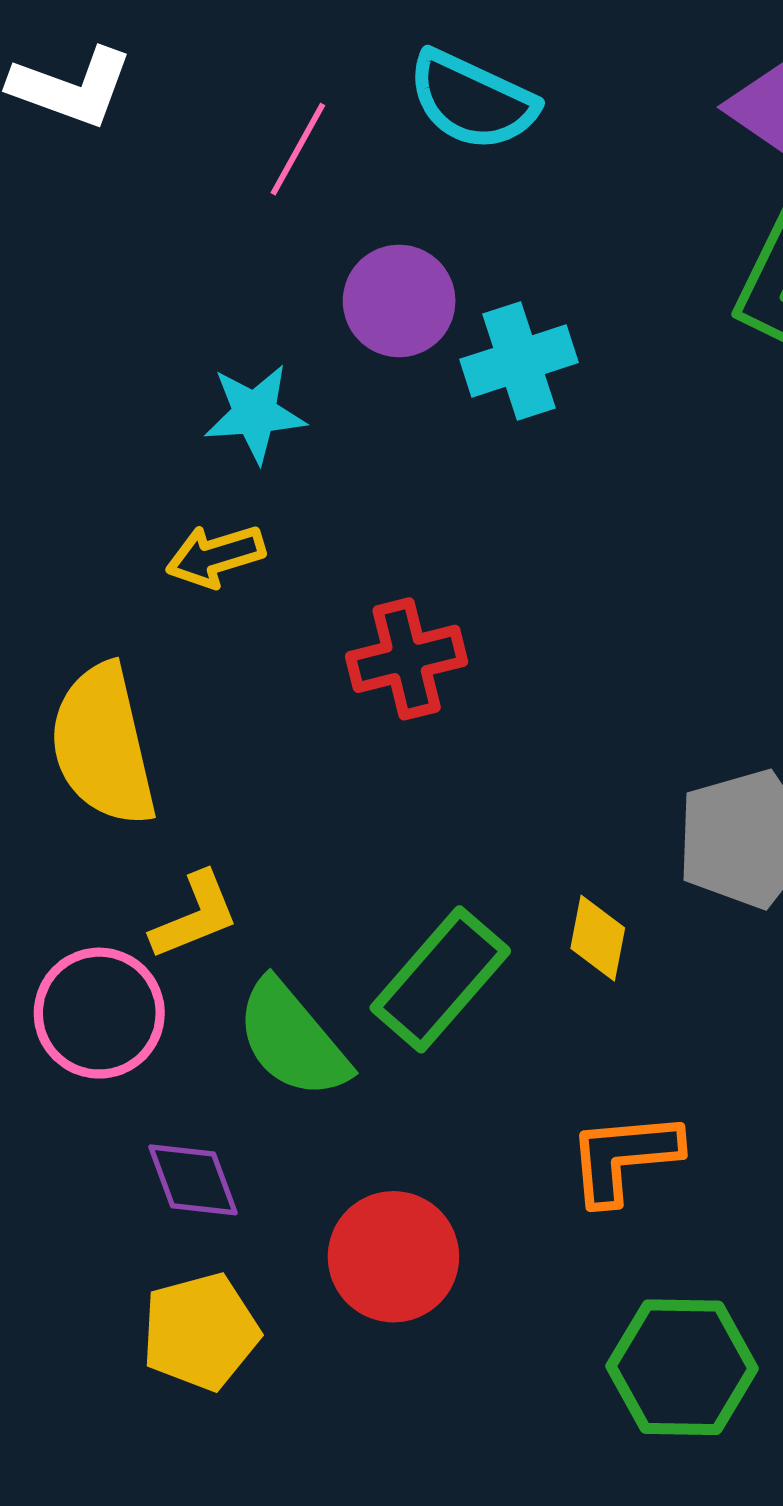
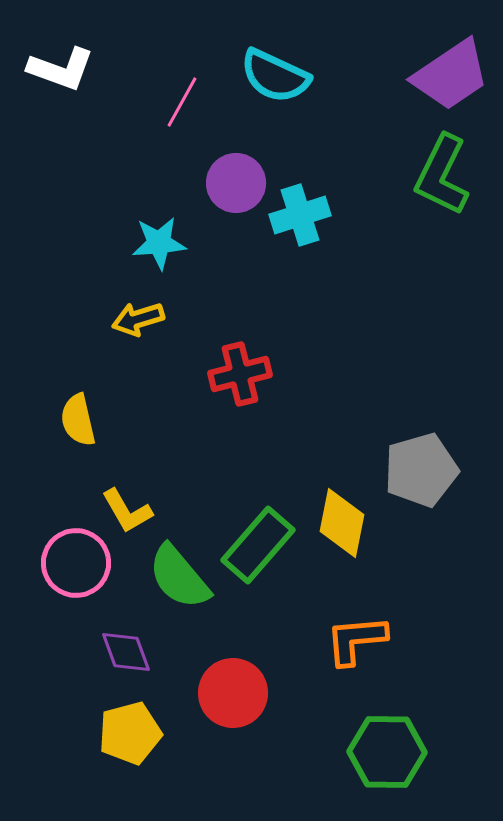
yellow semicircle: (103, 745) -> (78, 420), size x0.6
yellow L-shape: (195, 916) -> (127, 511), turned 82
yellow diamond: (598, 938) -> (342, 523), size x1.5

